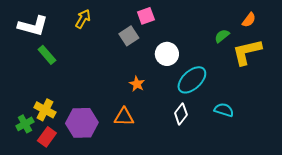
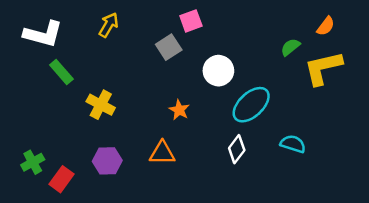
yellow cross: (45, 110) -> (101, 105), moved
purple hexagon: (82, 123) -> (107, 161), size x0.7

